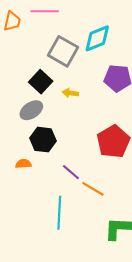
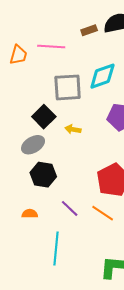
gray square: (63, 51) -> (68, 87), turned -36
orange semicircle: (23, 164) -> (30, 214), moved
orange line: (93, 189) -> (103, 213), moved

